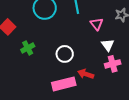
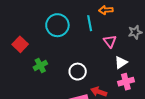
white triangle: (108, 45) -> (121, 62), turned 32

